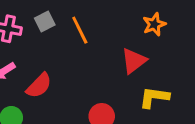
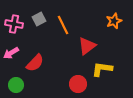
red triangle: (134, 61) -> (87, 46), moved
yellow L-shape: (154, 97) -> (102, 69), moved

